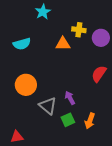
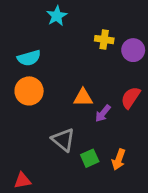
orange triangle: (63, 44) -> (83, 98), moved
orange circle: (26, 85) -> (29, 91), moved
purple arrow: (70, 98) -> (103, 113), moved, turned -112

